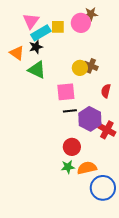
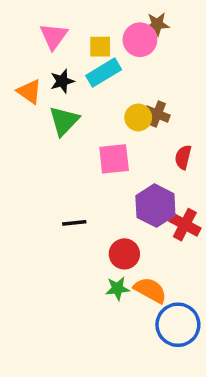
cyan rectangle: (41, 33) -> (104, 73), moved
green triangle: (37, 70) -> (64, 121), turned 48
black line: (70, 111) -> (74, 223), moved
orange semicircle: (87, 168) -> (150, 290), turned 42

